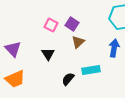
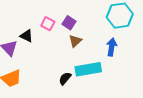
black triangle: (48, 54) -> (26, 36), moved, turned -32
cyan rectangle: (91, 70) -> (88, 69), size x1.4

